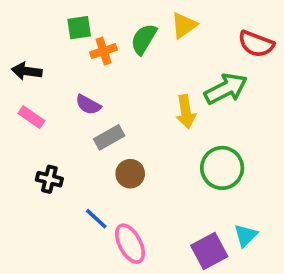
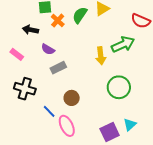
orange cross: (104, 51) -> (58, 21), turned -32
black arrow: (27, 71) -> (30, 30), moved
brown circle: (130, 174) -> (72, 98), moved
black cross: (49, 179) -> (25, 89), size x1.5

